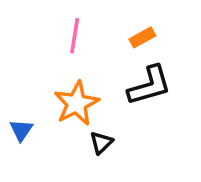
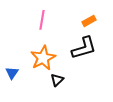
orange rectangle: (142, 37) -> (89, 21), moved

